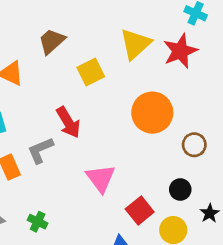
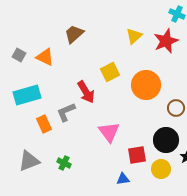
yellow triangle: (135, 44) -> (134, 36), size x0.7
yellow square: (91, 72) -> (110, 72), moved
black circle: (180, 189) -> (166, 140), size x1.6
red square: (140, 210) -> (137, 155), turned 30

